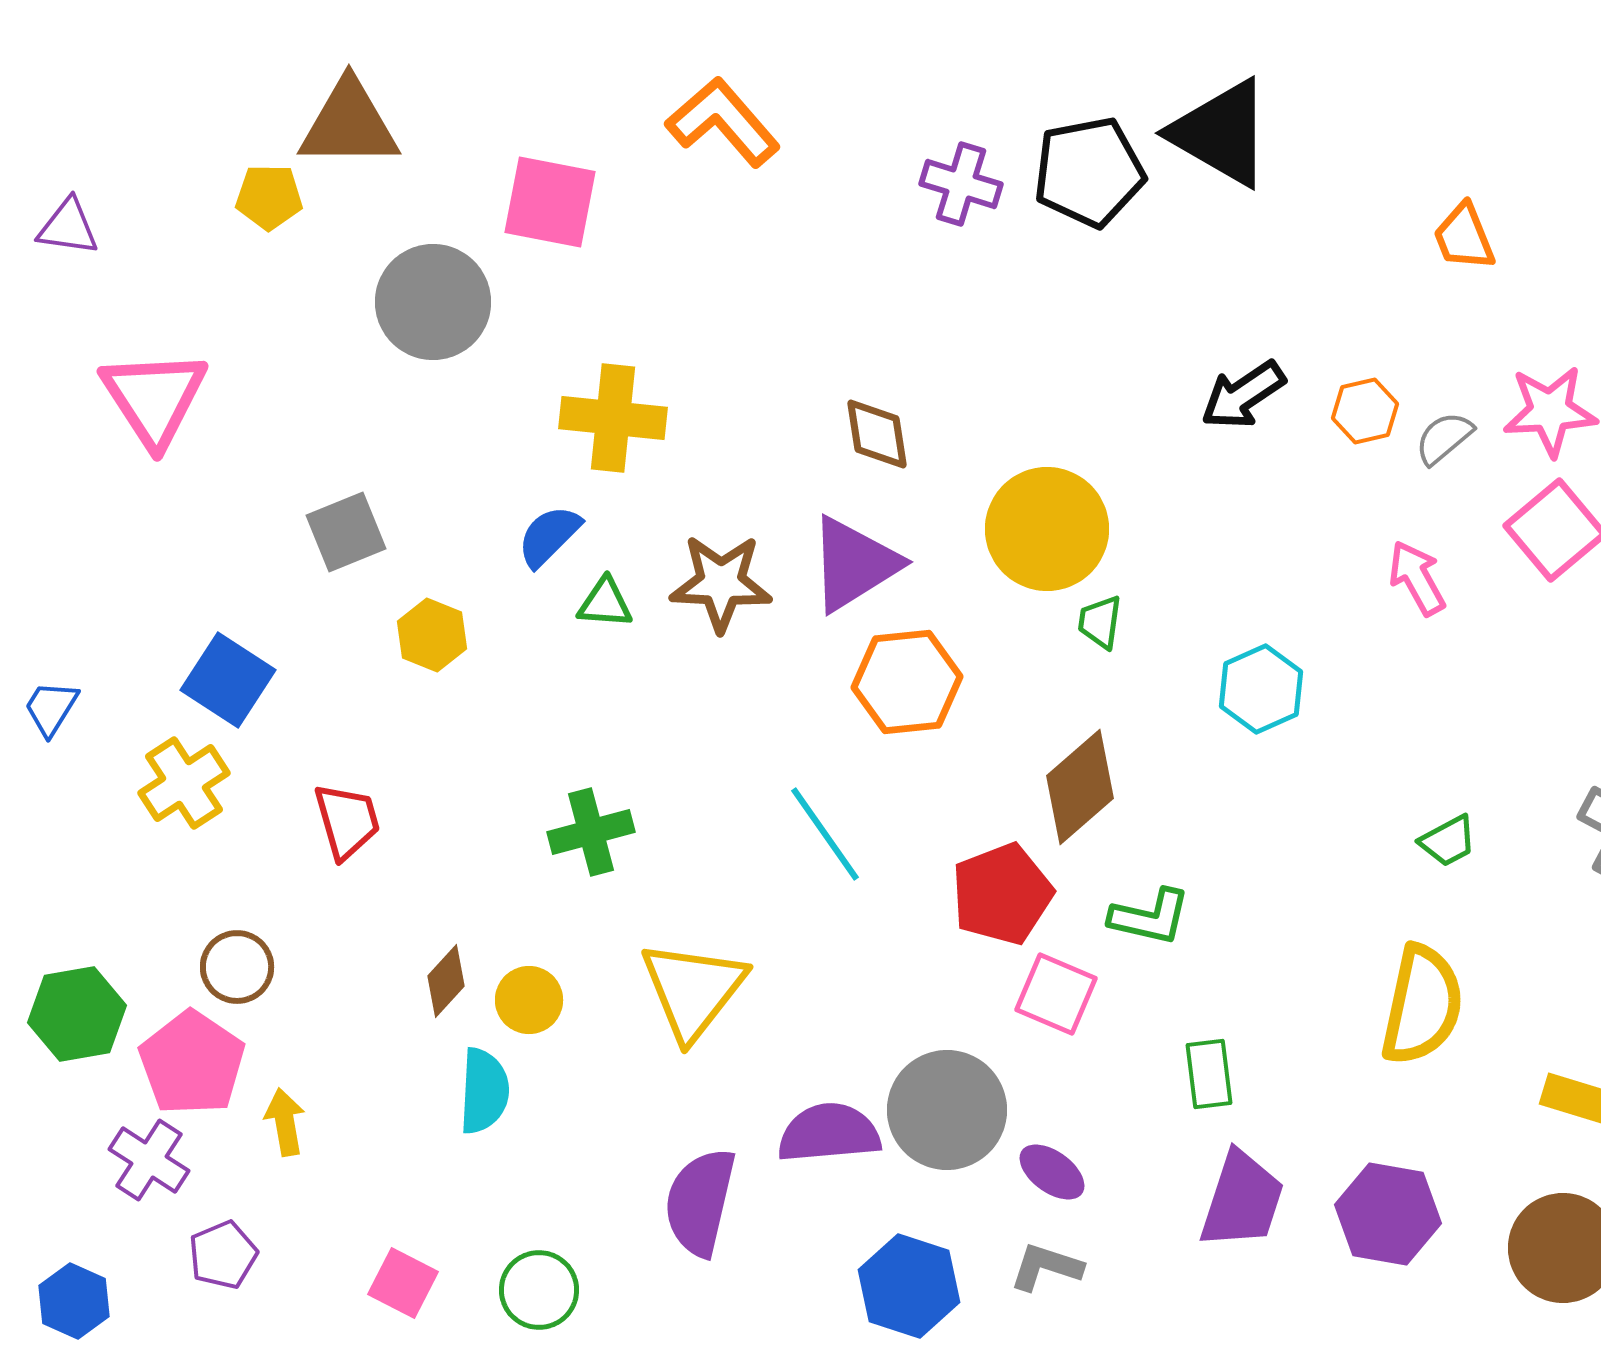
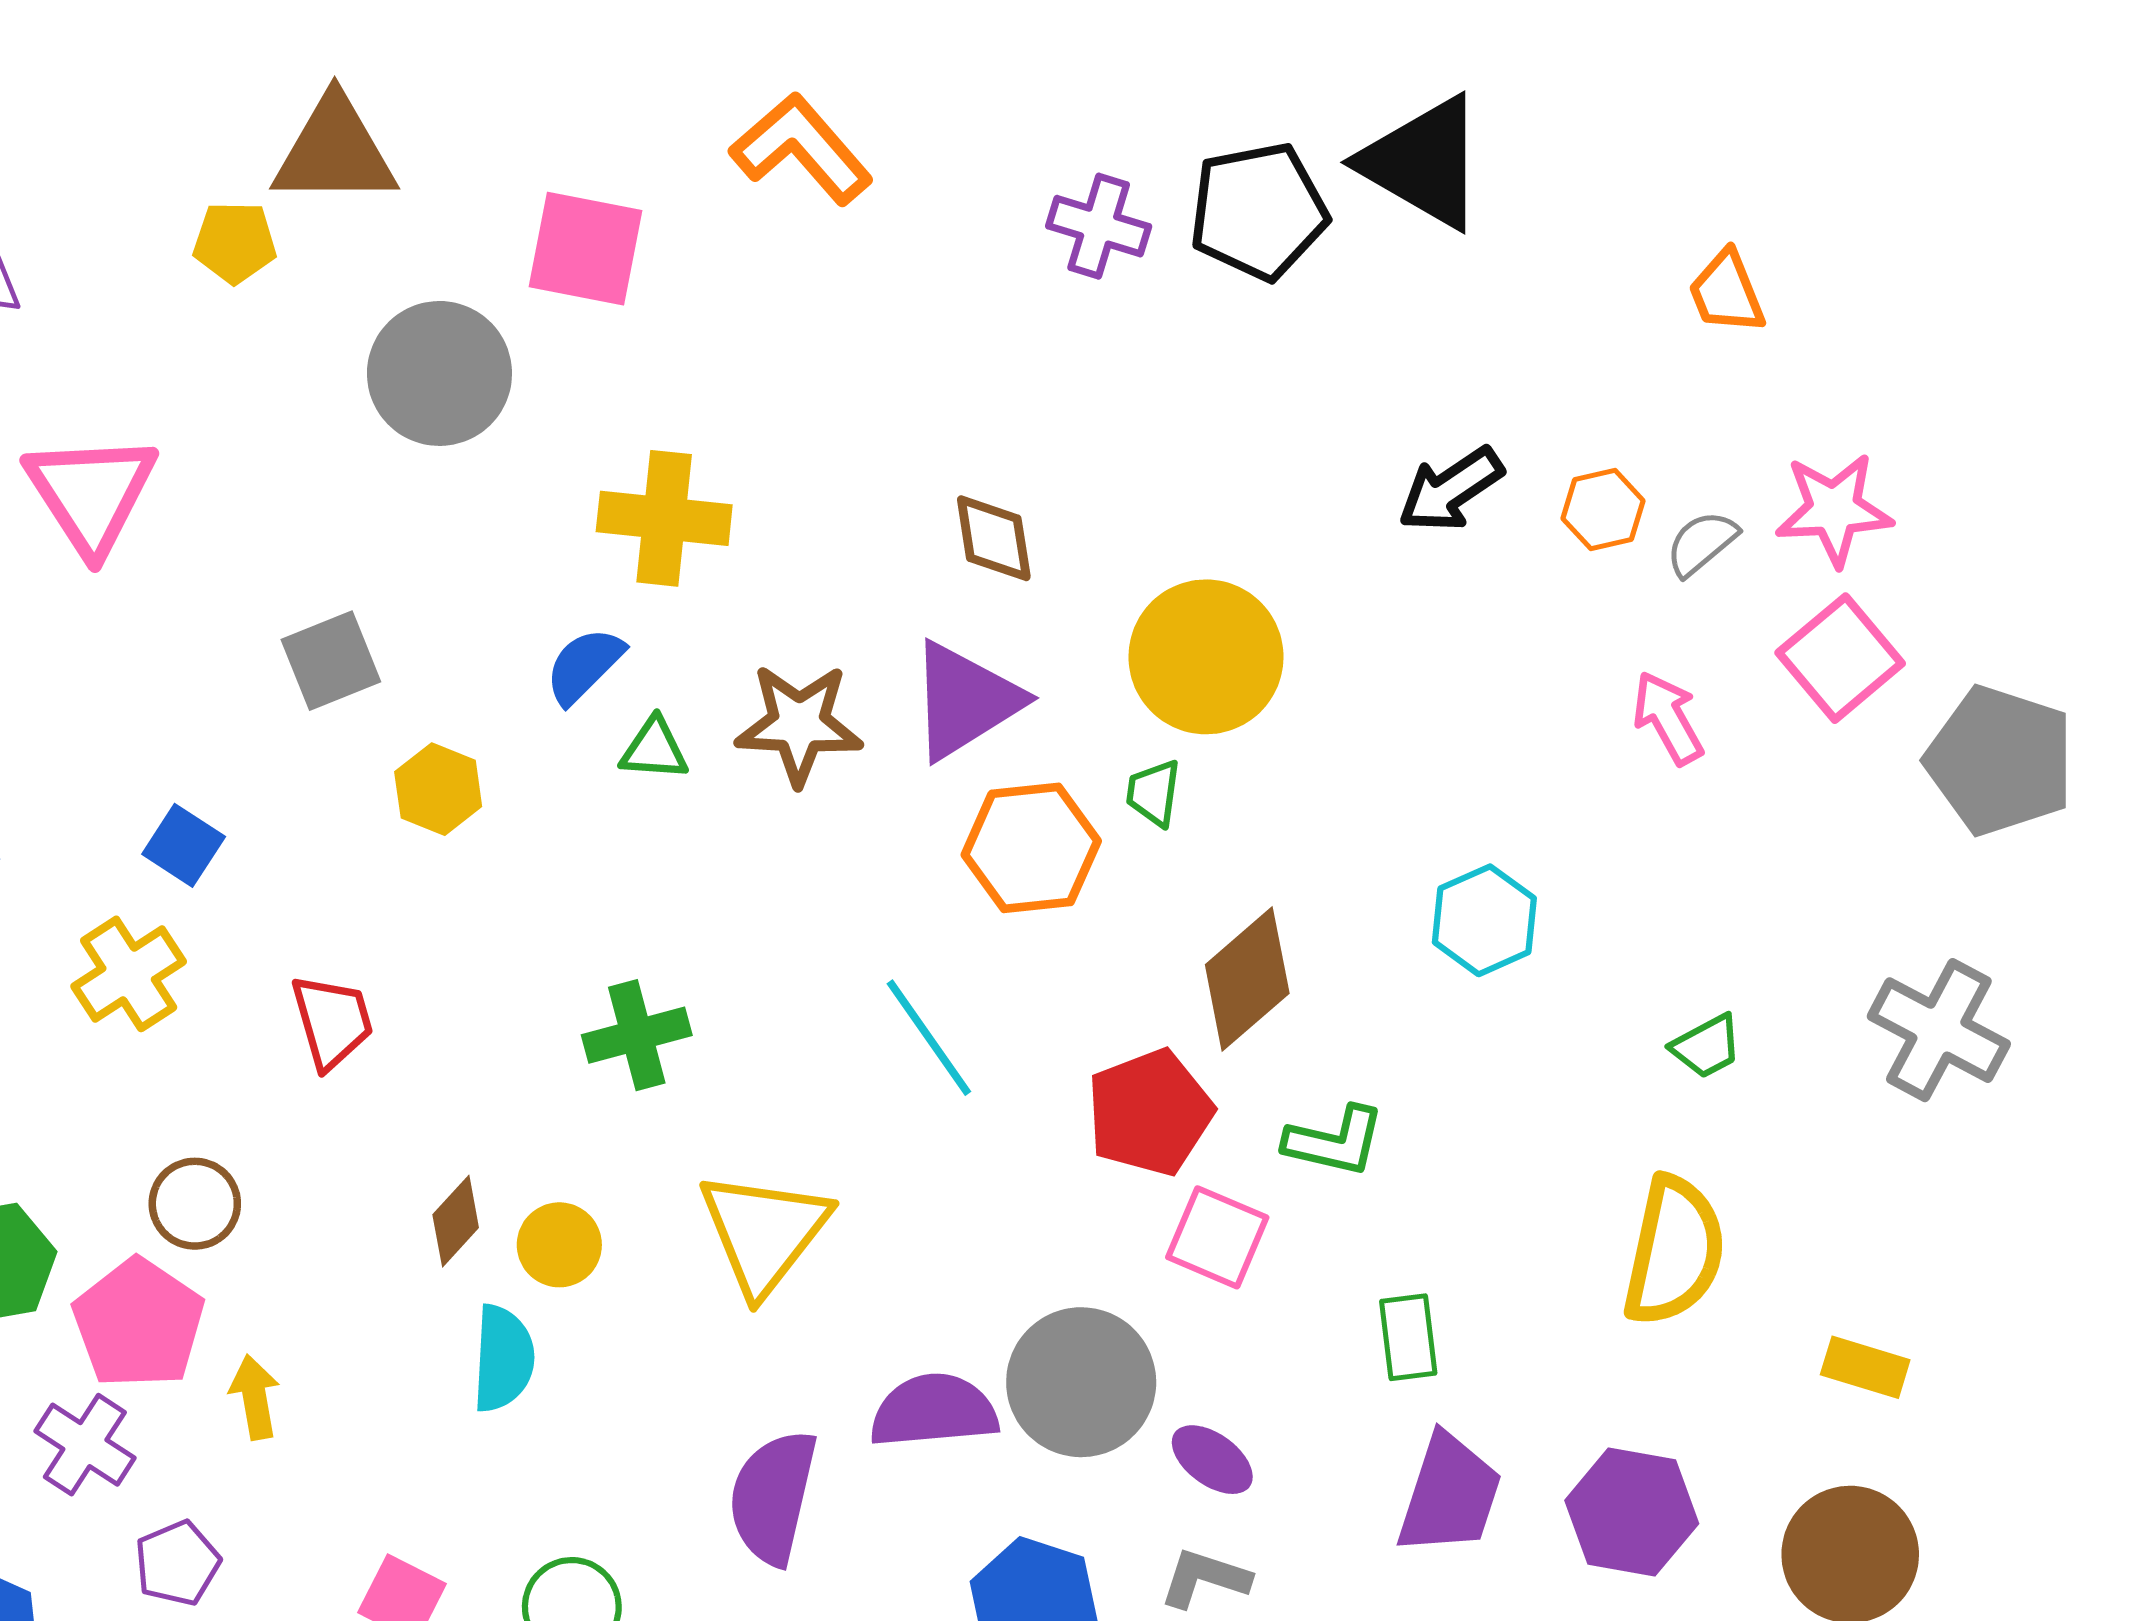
green trapezoid: (1100, 622) -> (1154, 793), moved
blue square: (228, 680) -> (184, 845), size x0.7
cyan hexagon: (1261, 689) -> (1484, 920), moved

